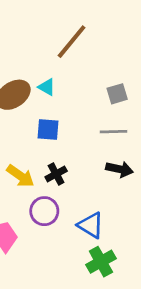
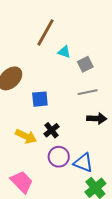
cyan triangle: (47, 87) -> (64, 52), moved
purple circle: (44, 211) -> (59, 157), moved

